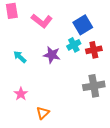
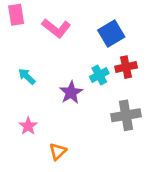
cyan cross: (74, 45) -> (99, 75), moved
purple star: (52, 55) -> (71, 92), moved, turned 30

